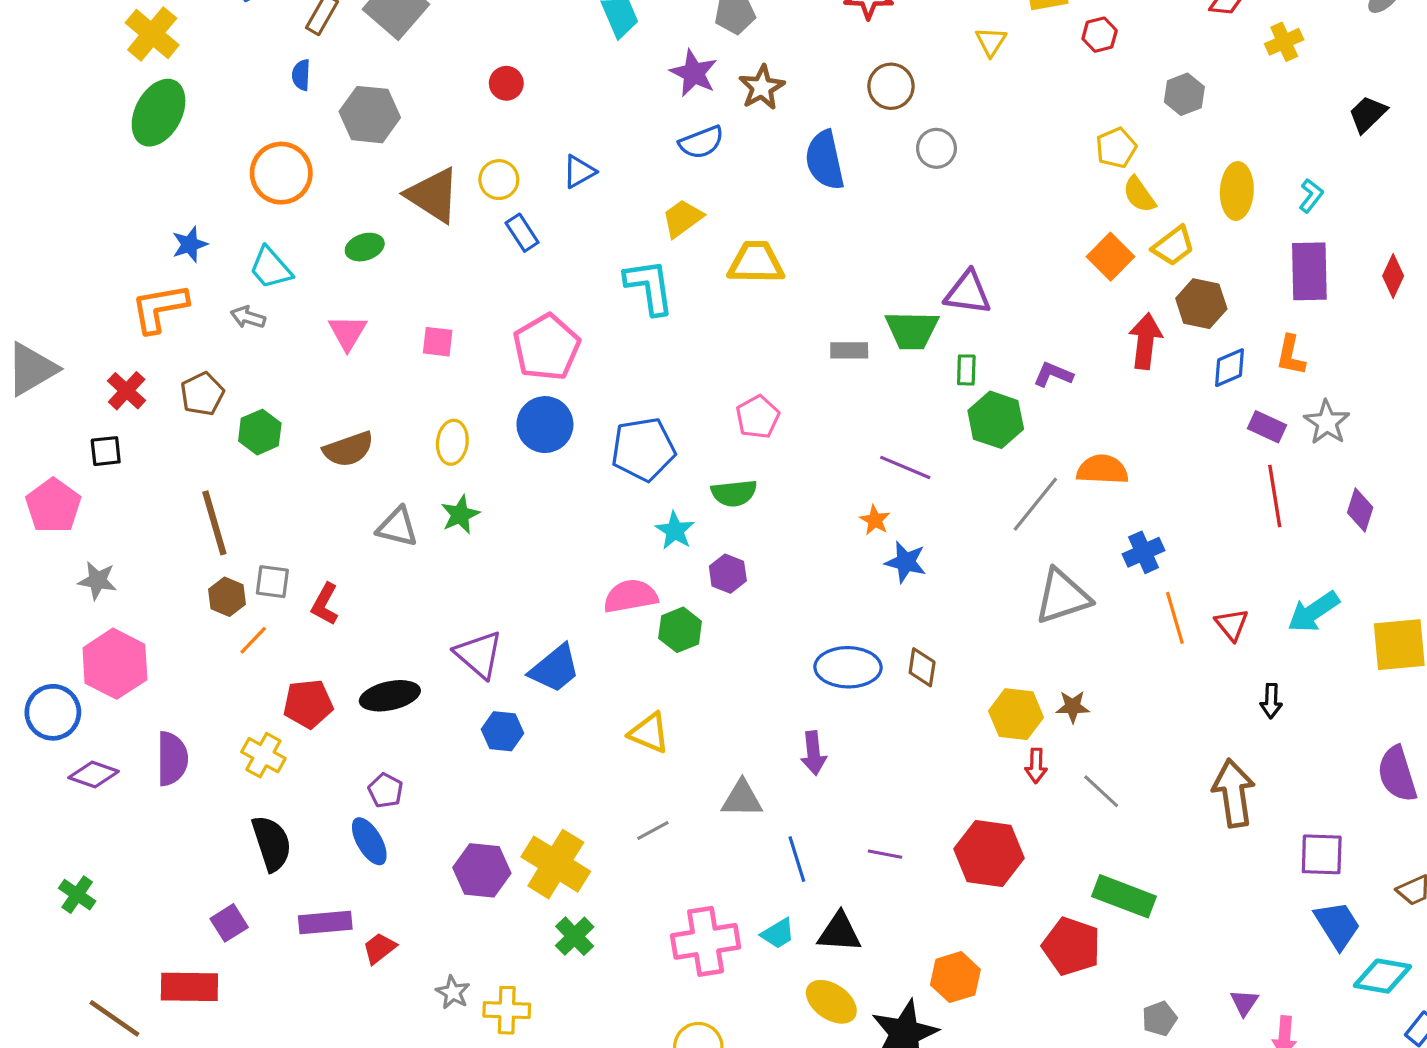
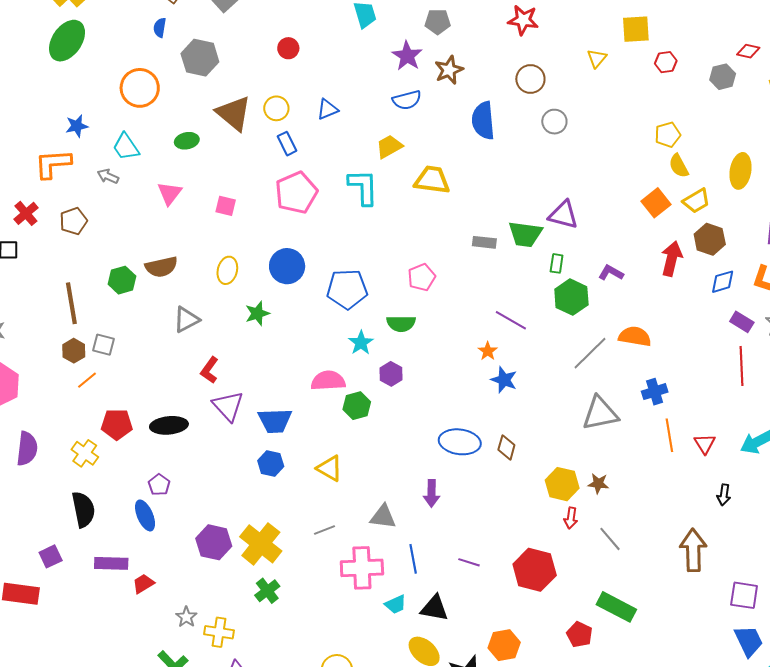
gray hexagon: (1184, 94) -> (723, 77), moved
pink pentagon: (547, 347) -> (296, 193), moved
green hexagon: (260, 432) -> (122, 280), moved
green star: (460, 515) -> (257, 313), moved
gray triangle: (397, 527) -> (186, 320), turned -48
red L-shape: (325, 604) -> (210, 370), moved
blue trapezoid: (555, 669) -> (275, 421), turned 30
blue hexagon: (503, 731) -> (271, 463), moved
pink cross: (706, 941) -> (362, 568), moved
red pentagon: (1071, 946) -> (580, 634), size x0.7

